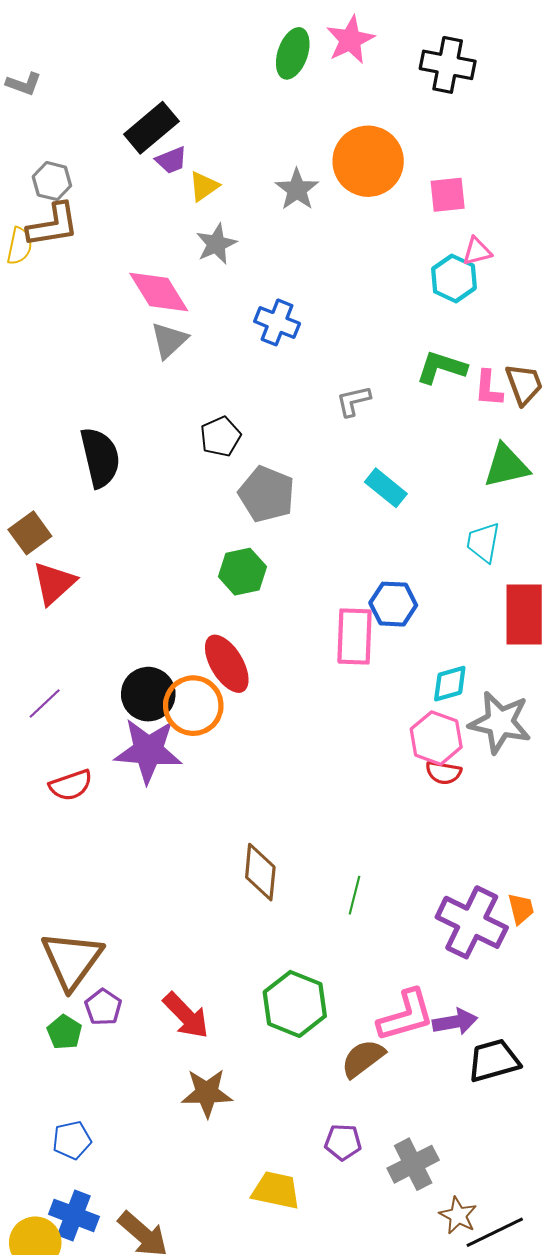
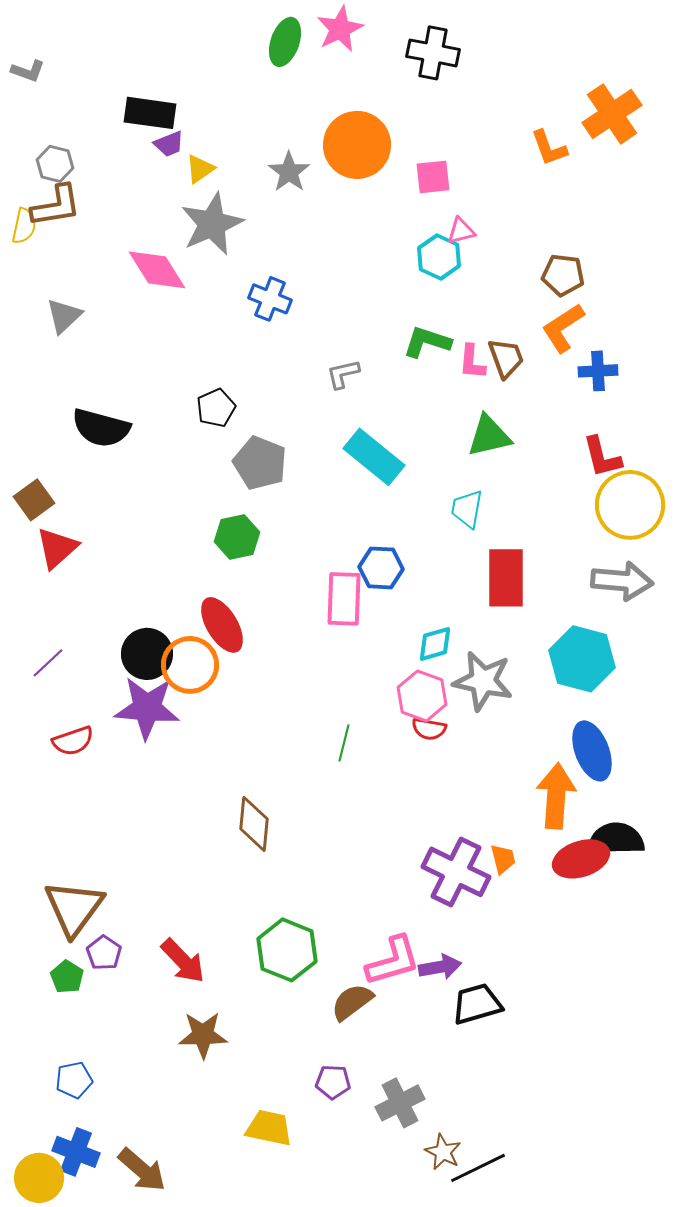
black rectangle: (151, 128) -> (150, 113), turned 48
gray star: (216, 244) -> (212, 224), size x1.6
gray triangle: (169, 340) -> (64, 316), moved
black semicircle: (100, 457) -> (101, 428), turned 118
cyan rectangle: (386, 488) -> (374, 457), size x1.5
green line: (354, 895) -> (344, 743), moved

